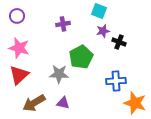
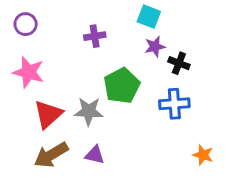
red triangle: (19, 75) -> (48, 114), moved
blue cross: (116, 81) -> (174, 104), moved
orange star: (135, 103) -> (203, 155), size x0.6

